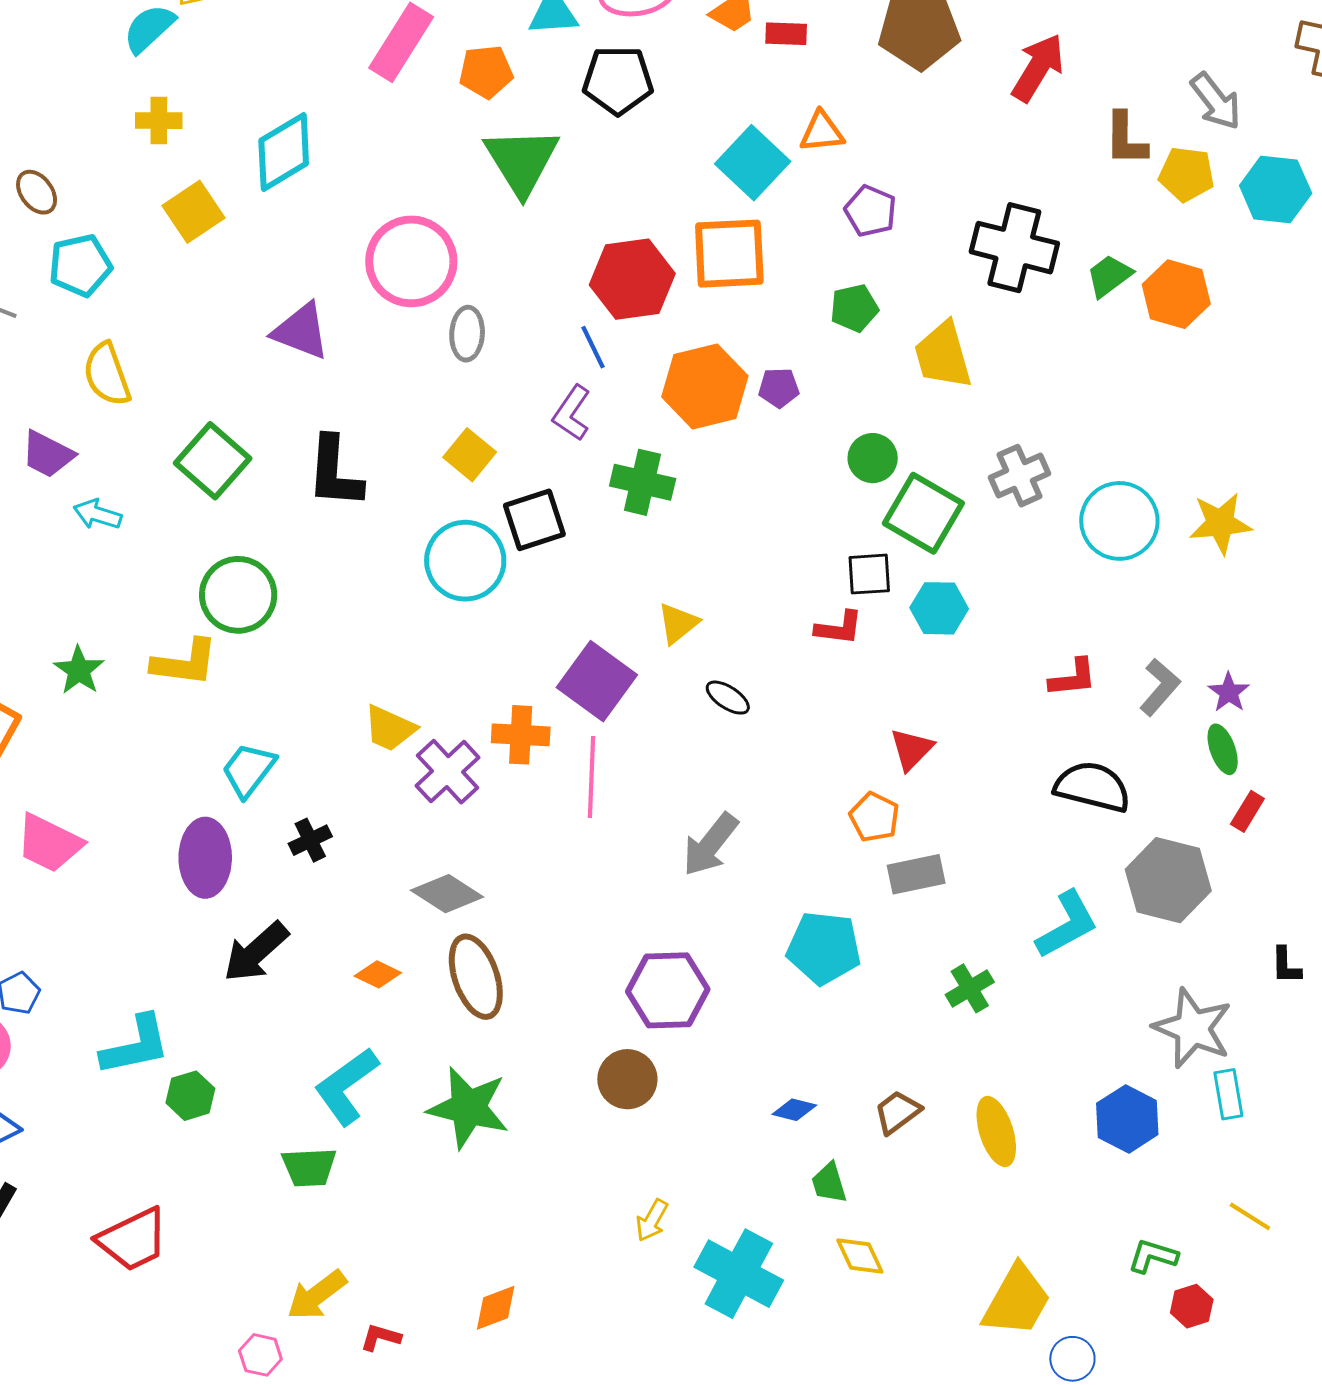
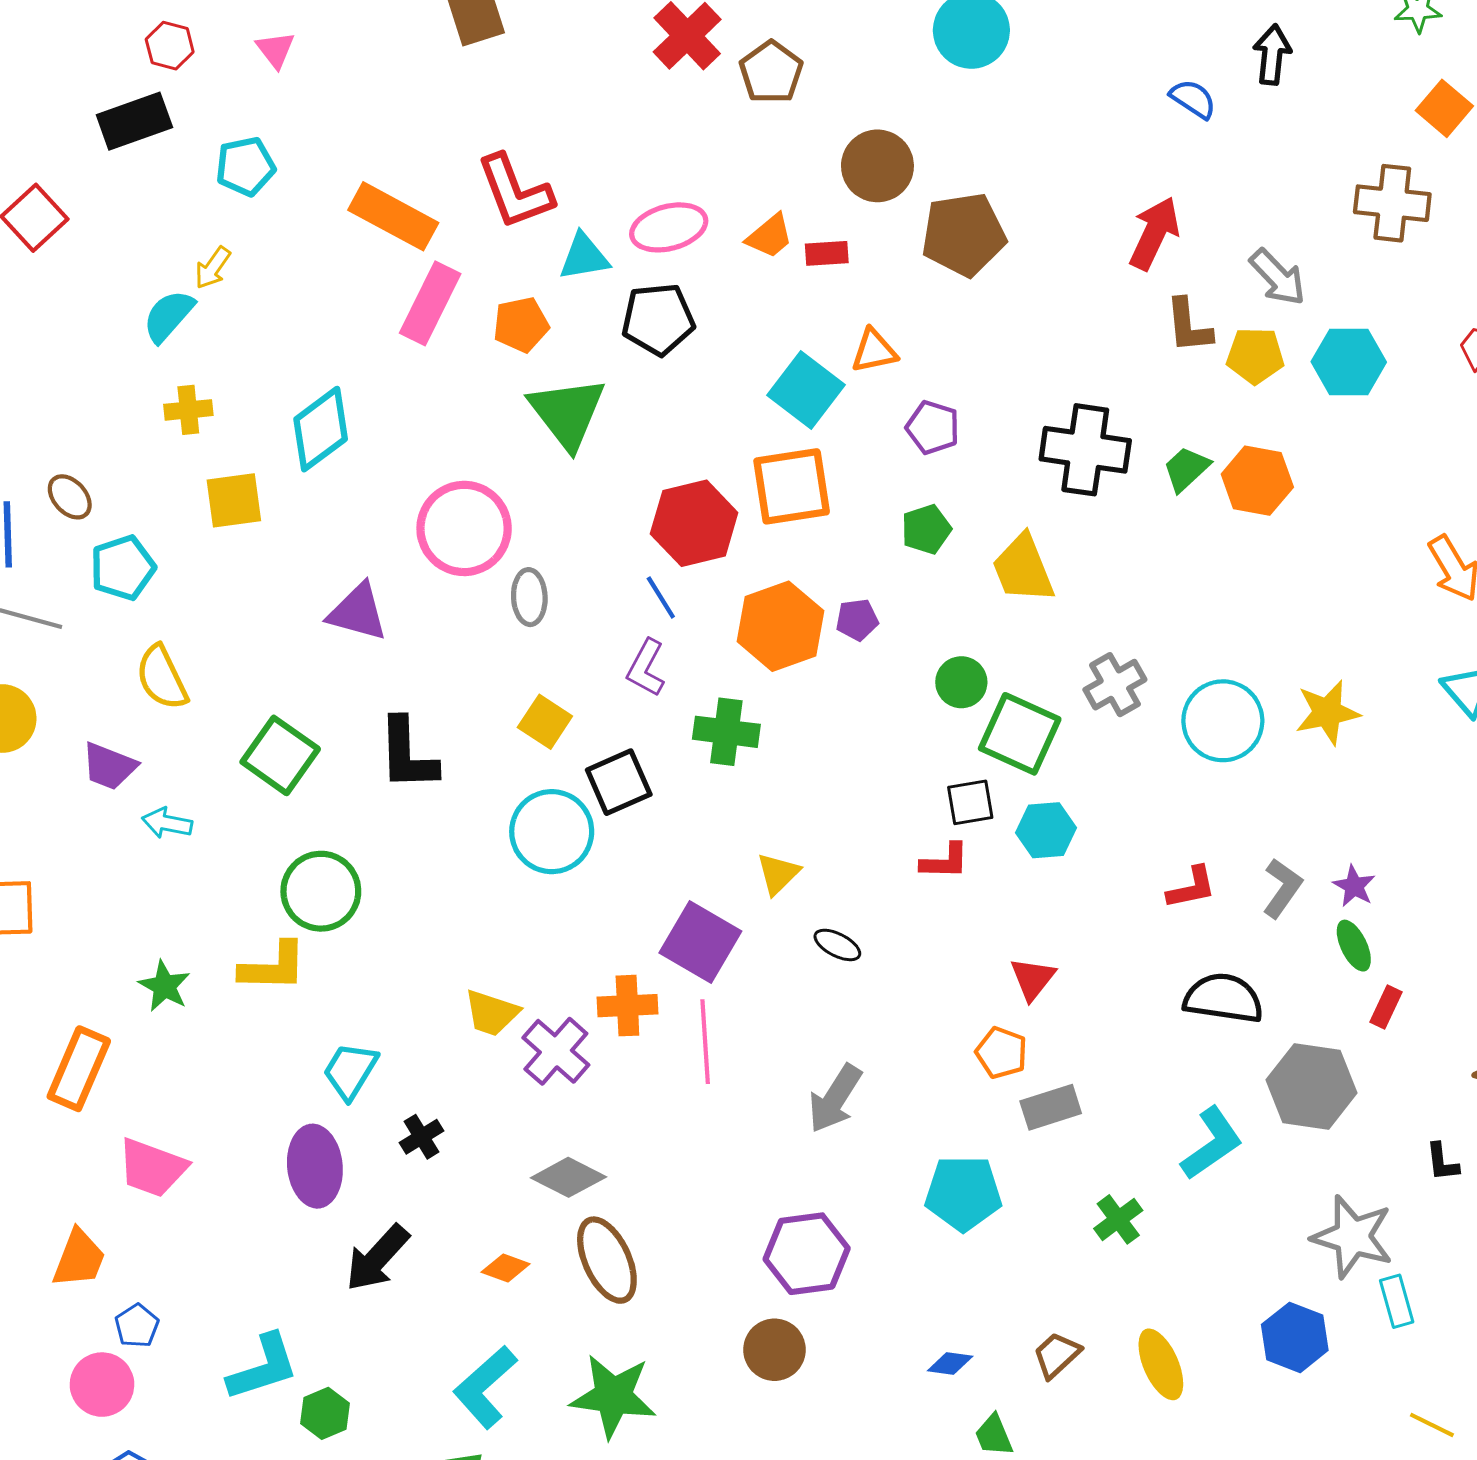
red arrow: (1038, 68) -> (1154, 233), moved
yellow square: (193, 212) -> (234, 500), turned 32

